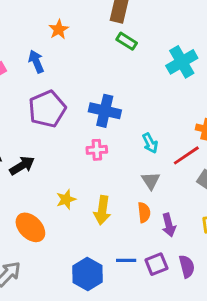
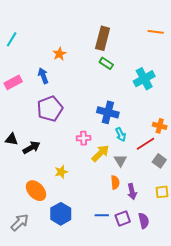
blue cross: (105, 111) -> (108, 112), moved
yellow arrow: (102, 210) -> (100, 153), moved, turned -144
blue hexagon: (87, 274) -> (61, 214), moved

